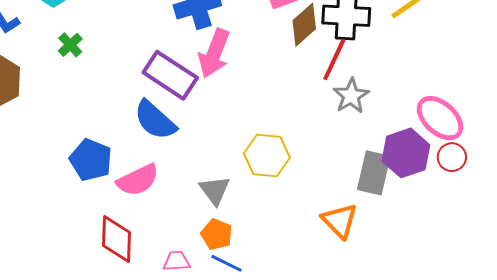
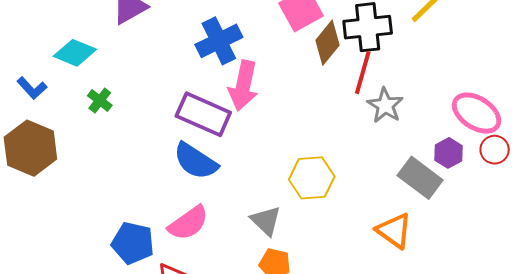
purple hexagon: (406, 153) -> (449, 153), size x0.6
blue pentagon: (91, 160) -> (133, 243), moved
gray rectangle: (374, 173) -> (420, 178), turned -57

